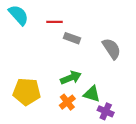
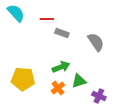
green triangle: (92, 94) -> (79, 81), turned -35
purple cross: (106, 111) -> (99, 96), moved

